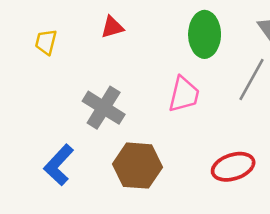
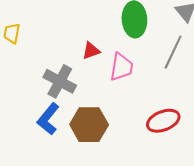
red triangle: (112, 27) -> (91, 51), moved
blue L-shape: (59, 165) -> (48, 119), moved

